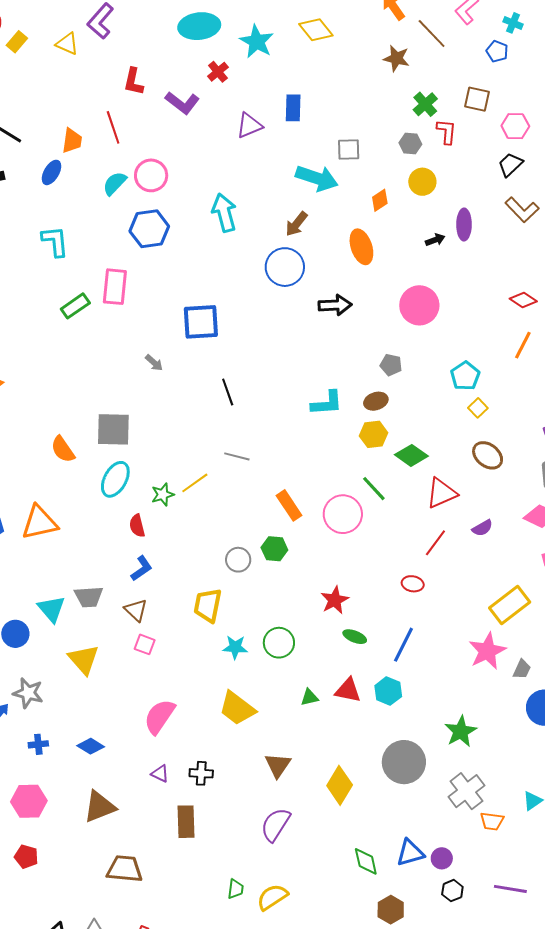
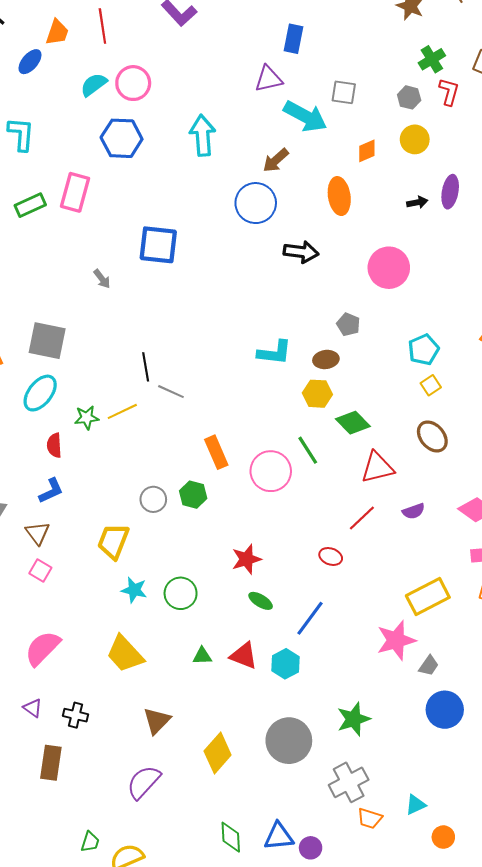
purple triangle: (249, 125) -> (268, 79), moved
black line: (228, 392) -> (146, 367), moved

